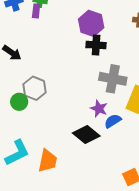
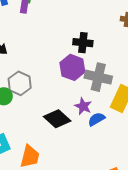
purple hexagon: (91, 23) -> (72, 67), moved
black diamond: (86, 134) -> (57, 119), moved

